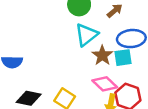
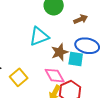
cyan triangle: (86, 35) -> (39, 36), moved

